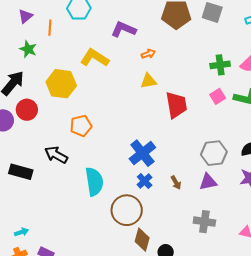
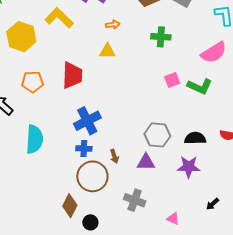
green cross: (220, 65) -> (161, 37), moved
red trapezoid: (176, 105) -> (72, 75), moved
blue cross: (145, 181) -> (84, 149), turned 35
brown circle: (127, 210) -> (92, 176), moved

